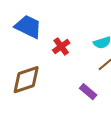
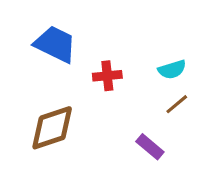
red cross: (61, 47) -> (107, 76), turned 30

